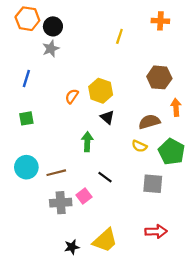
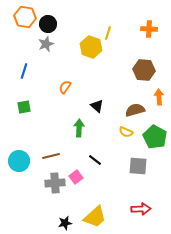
orange cross: (160, 21) -> (149, 29), moved
yellow hexagon: (101, 91) -> (91, 47), moved
cyan circle: (26, 167) -> (19, 161), moved

